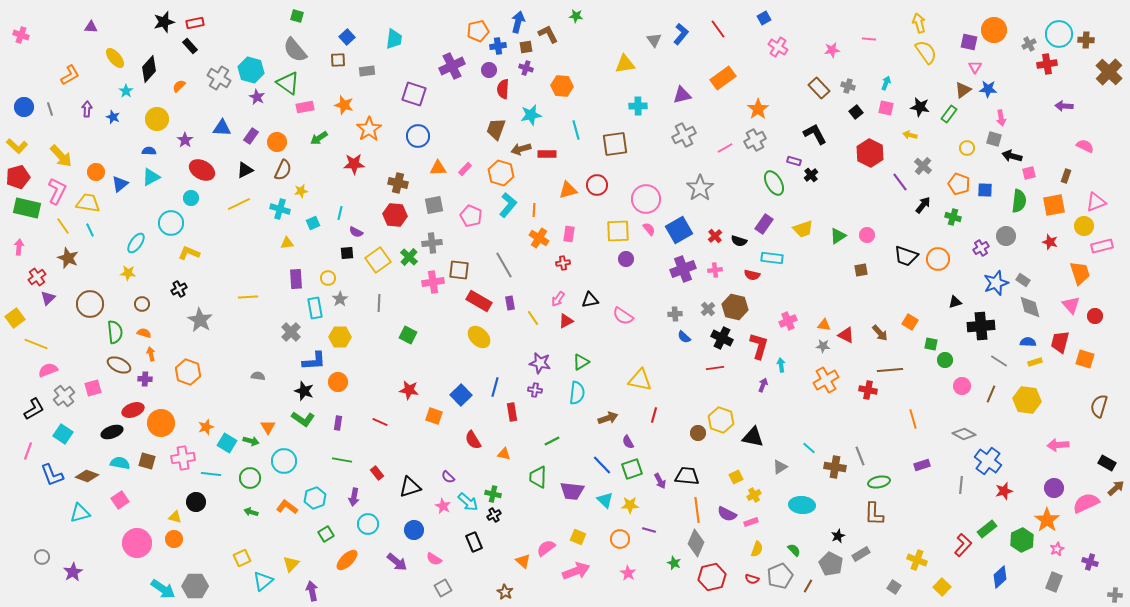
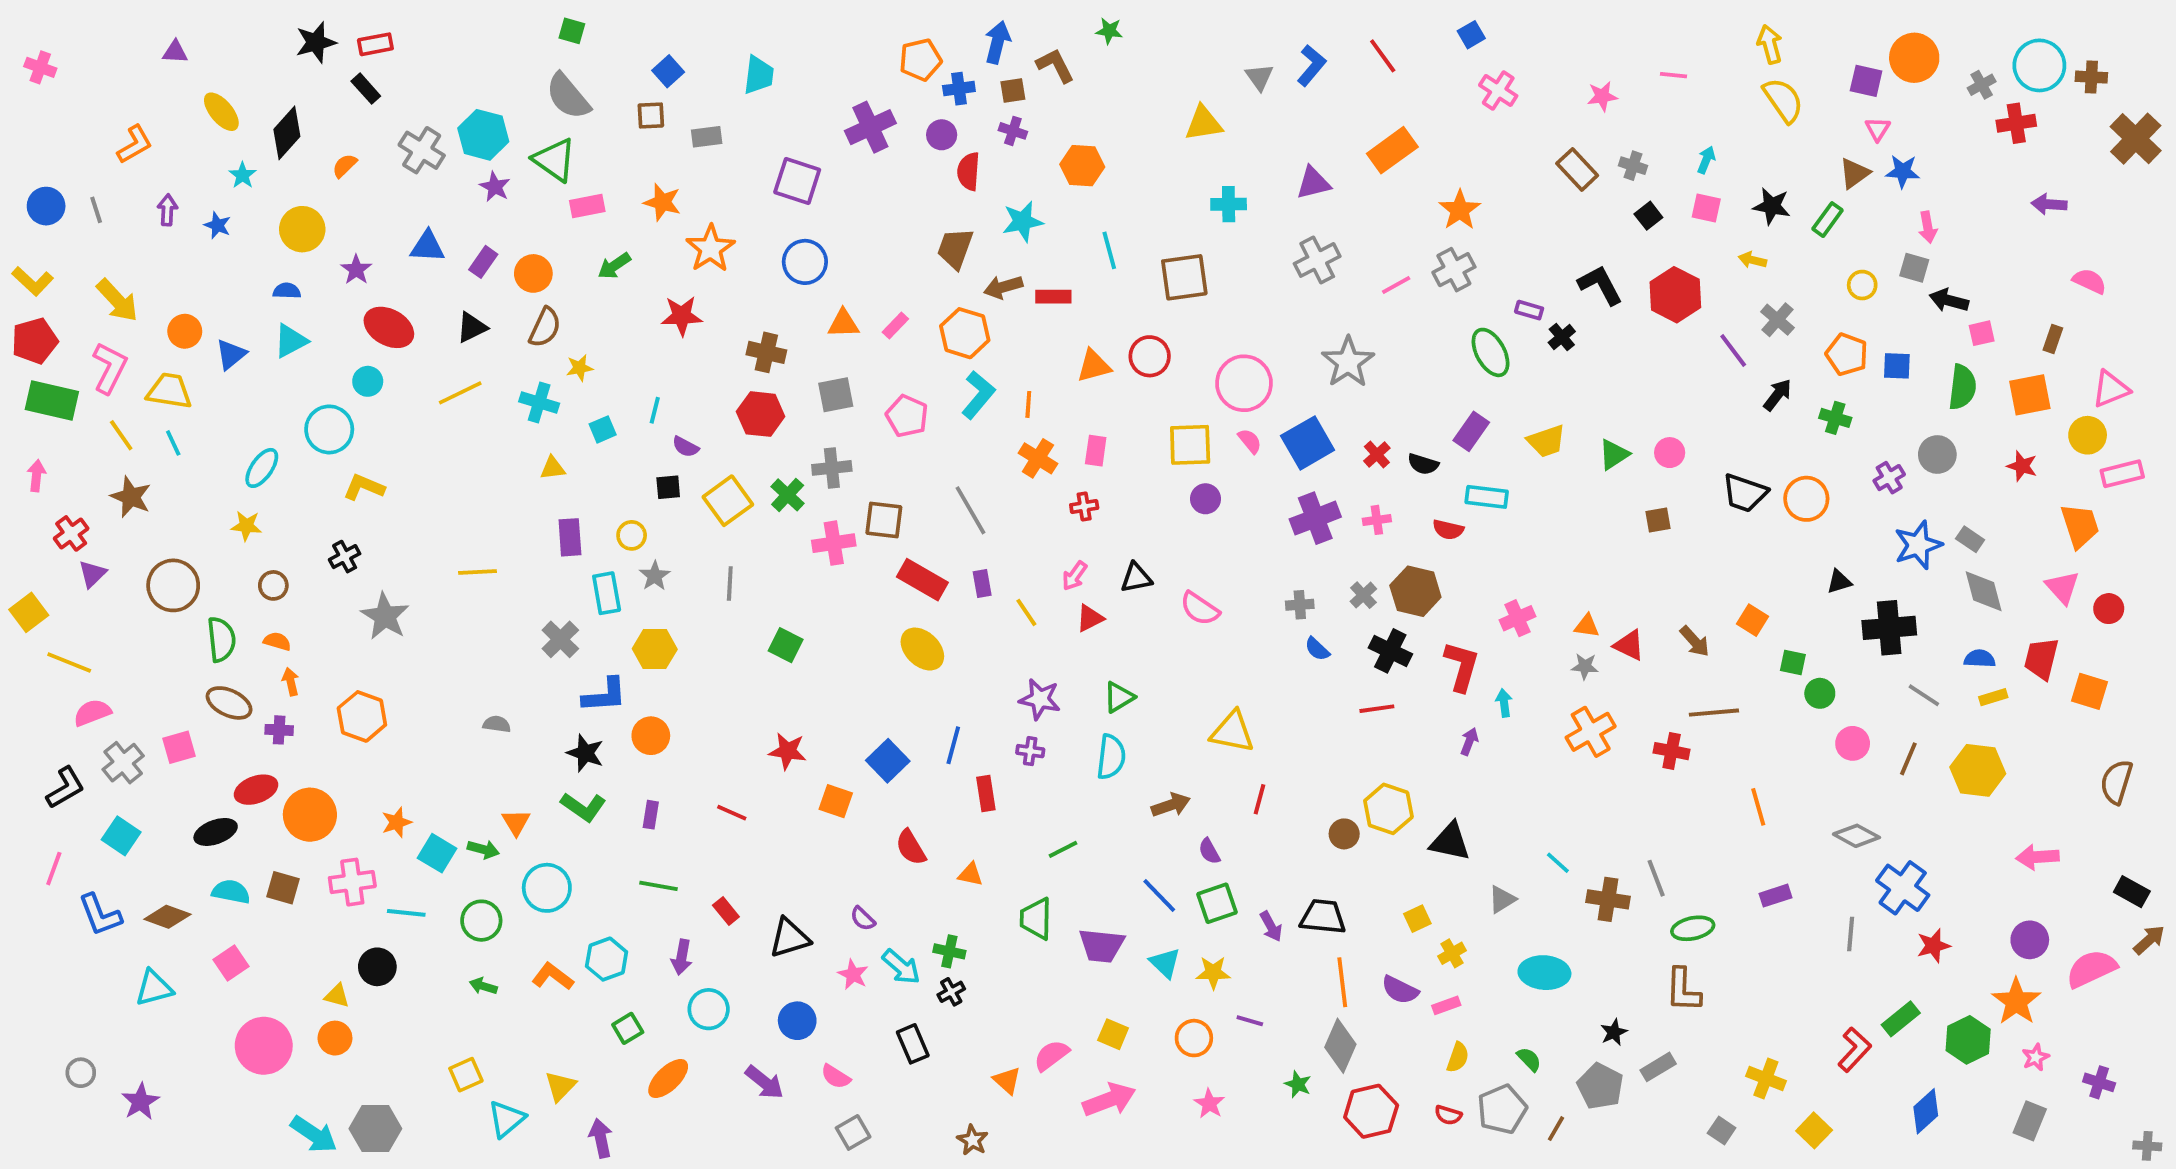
black L-shape: (815, 134) -> (1600, 285), moved

